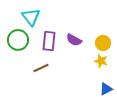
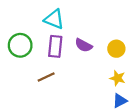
cyan triangle: (31, 17) -> (54, 19), moved, turned -30
yellow star: (101, 61) -> (118, 78), moved

